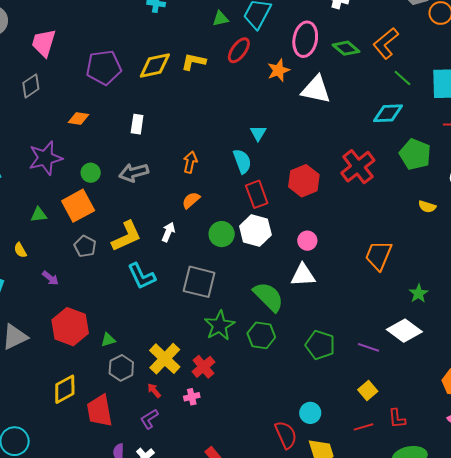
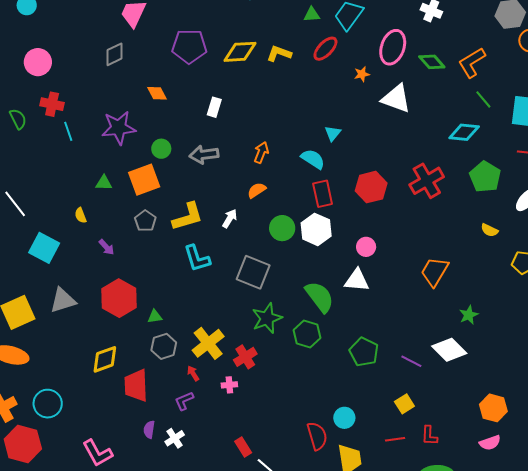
orange star: (278, 70) -> (362, 74), size x0.7
orange diamond: (79, 118) -> (157, 93), turned 45
cyan semicircle: (242, 161) -> (313, 159), turned -45

